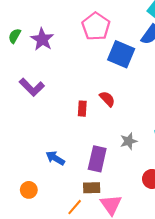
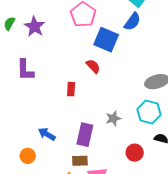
purple L-shape: (32, 87) -> (25, 70), turned 45
red semicircle: (107, 99) -> (93, 66), moved
orange circle: (29, 190) -> (28, 156), moved

